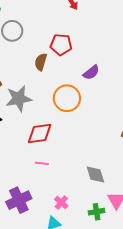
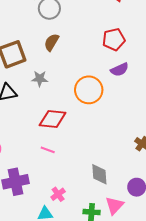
red pentagon: (61, 45) -> (114, 39), moved, turned -30
brown semicircle: (41, 62) -> (52, 42), moved
gray star: (19, 99) -> (40, 79), size x0.6

